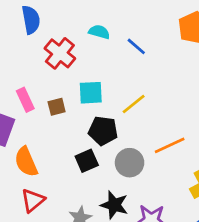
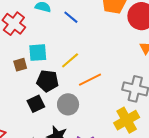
brown square: (57, 107) -> (20, 65), moved
orange line: (170, 145) -> (90, 80), moved

